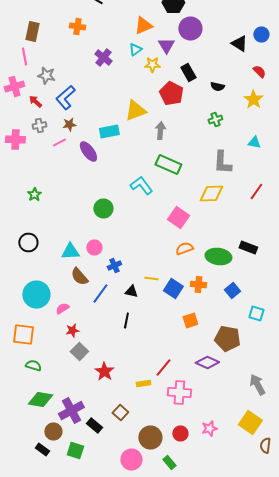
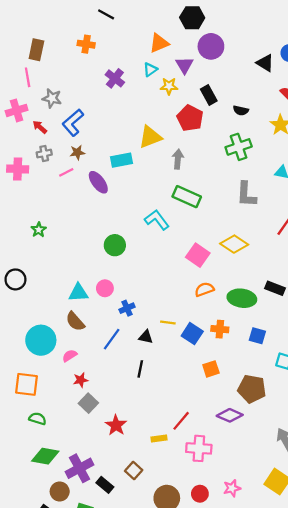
green cross: (215, 120) -> (239, 147), size x1.6
yellow diamond: (211, 194) -> (234, 244), moved, turned 35
black circle: (28, 242) -> (15, 279), moved
brown semicircle: (79, 276) -> (75, 321), moved
blue square: (232, 290) -> (257, 336), turned -35

